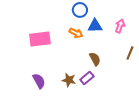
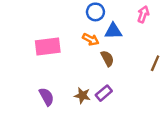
pink arrow: (120, 26) -> (143, 14), moved
brown semicircle: (95, 59) -> (107, 58), moved

